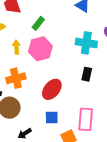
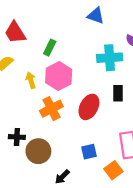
orange cross: (16, 78) -> (51, 109), moved
red ellipse: (52, 89) -> (89, 107), moved

